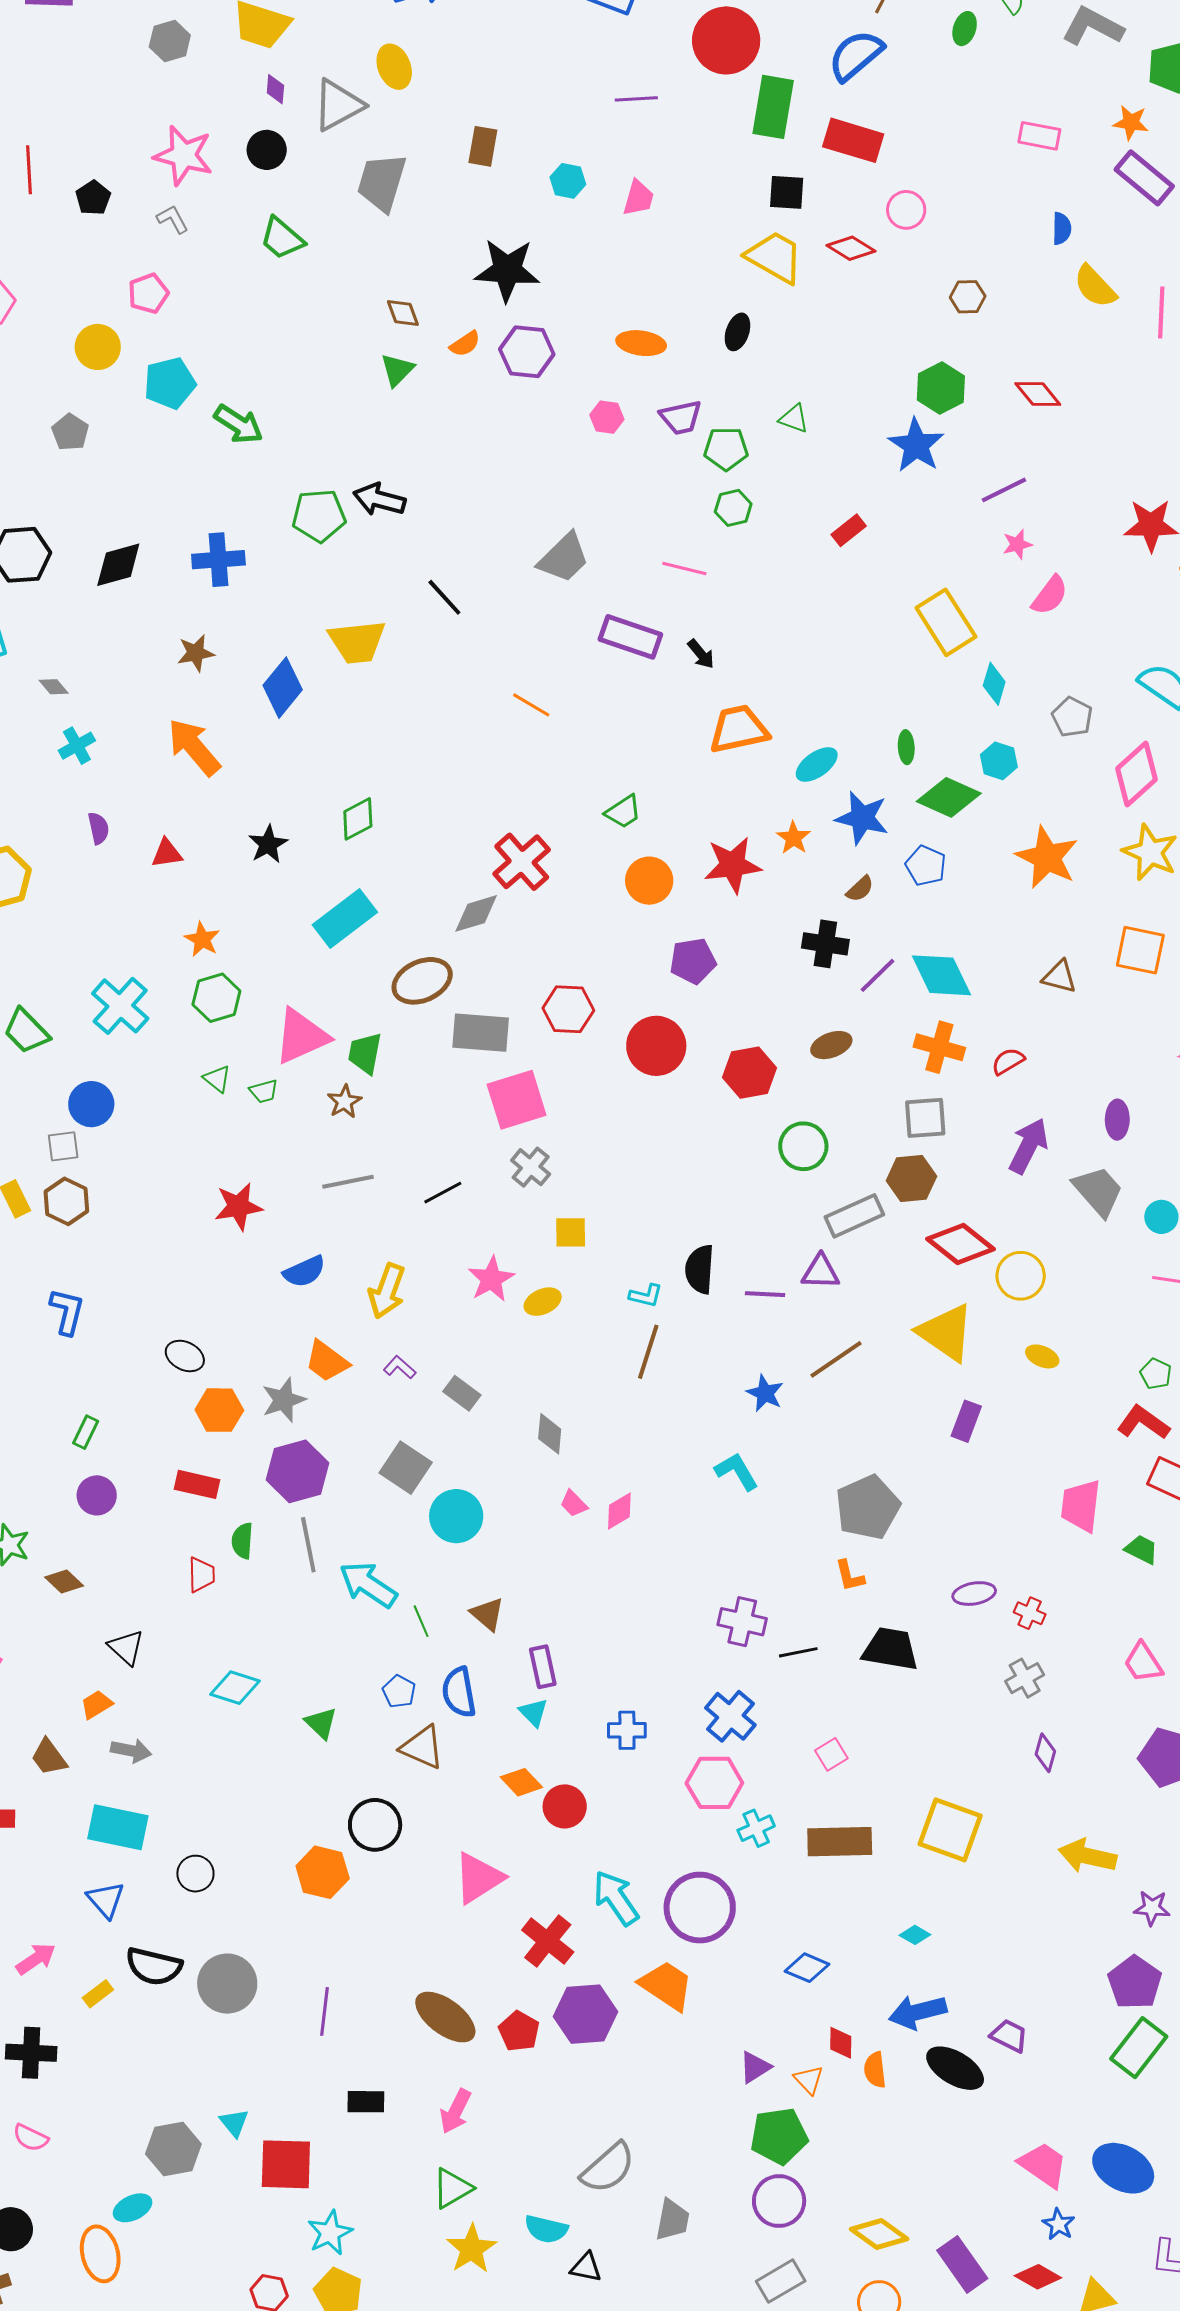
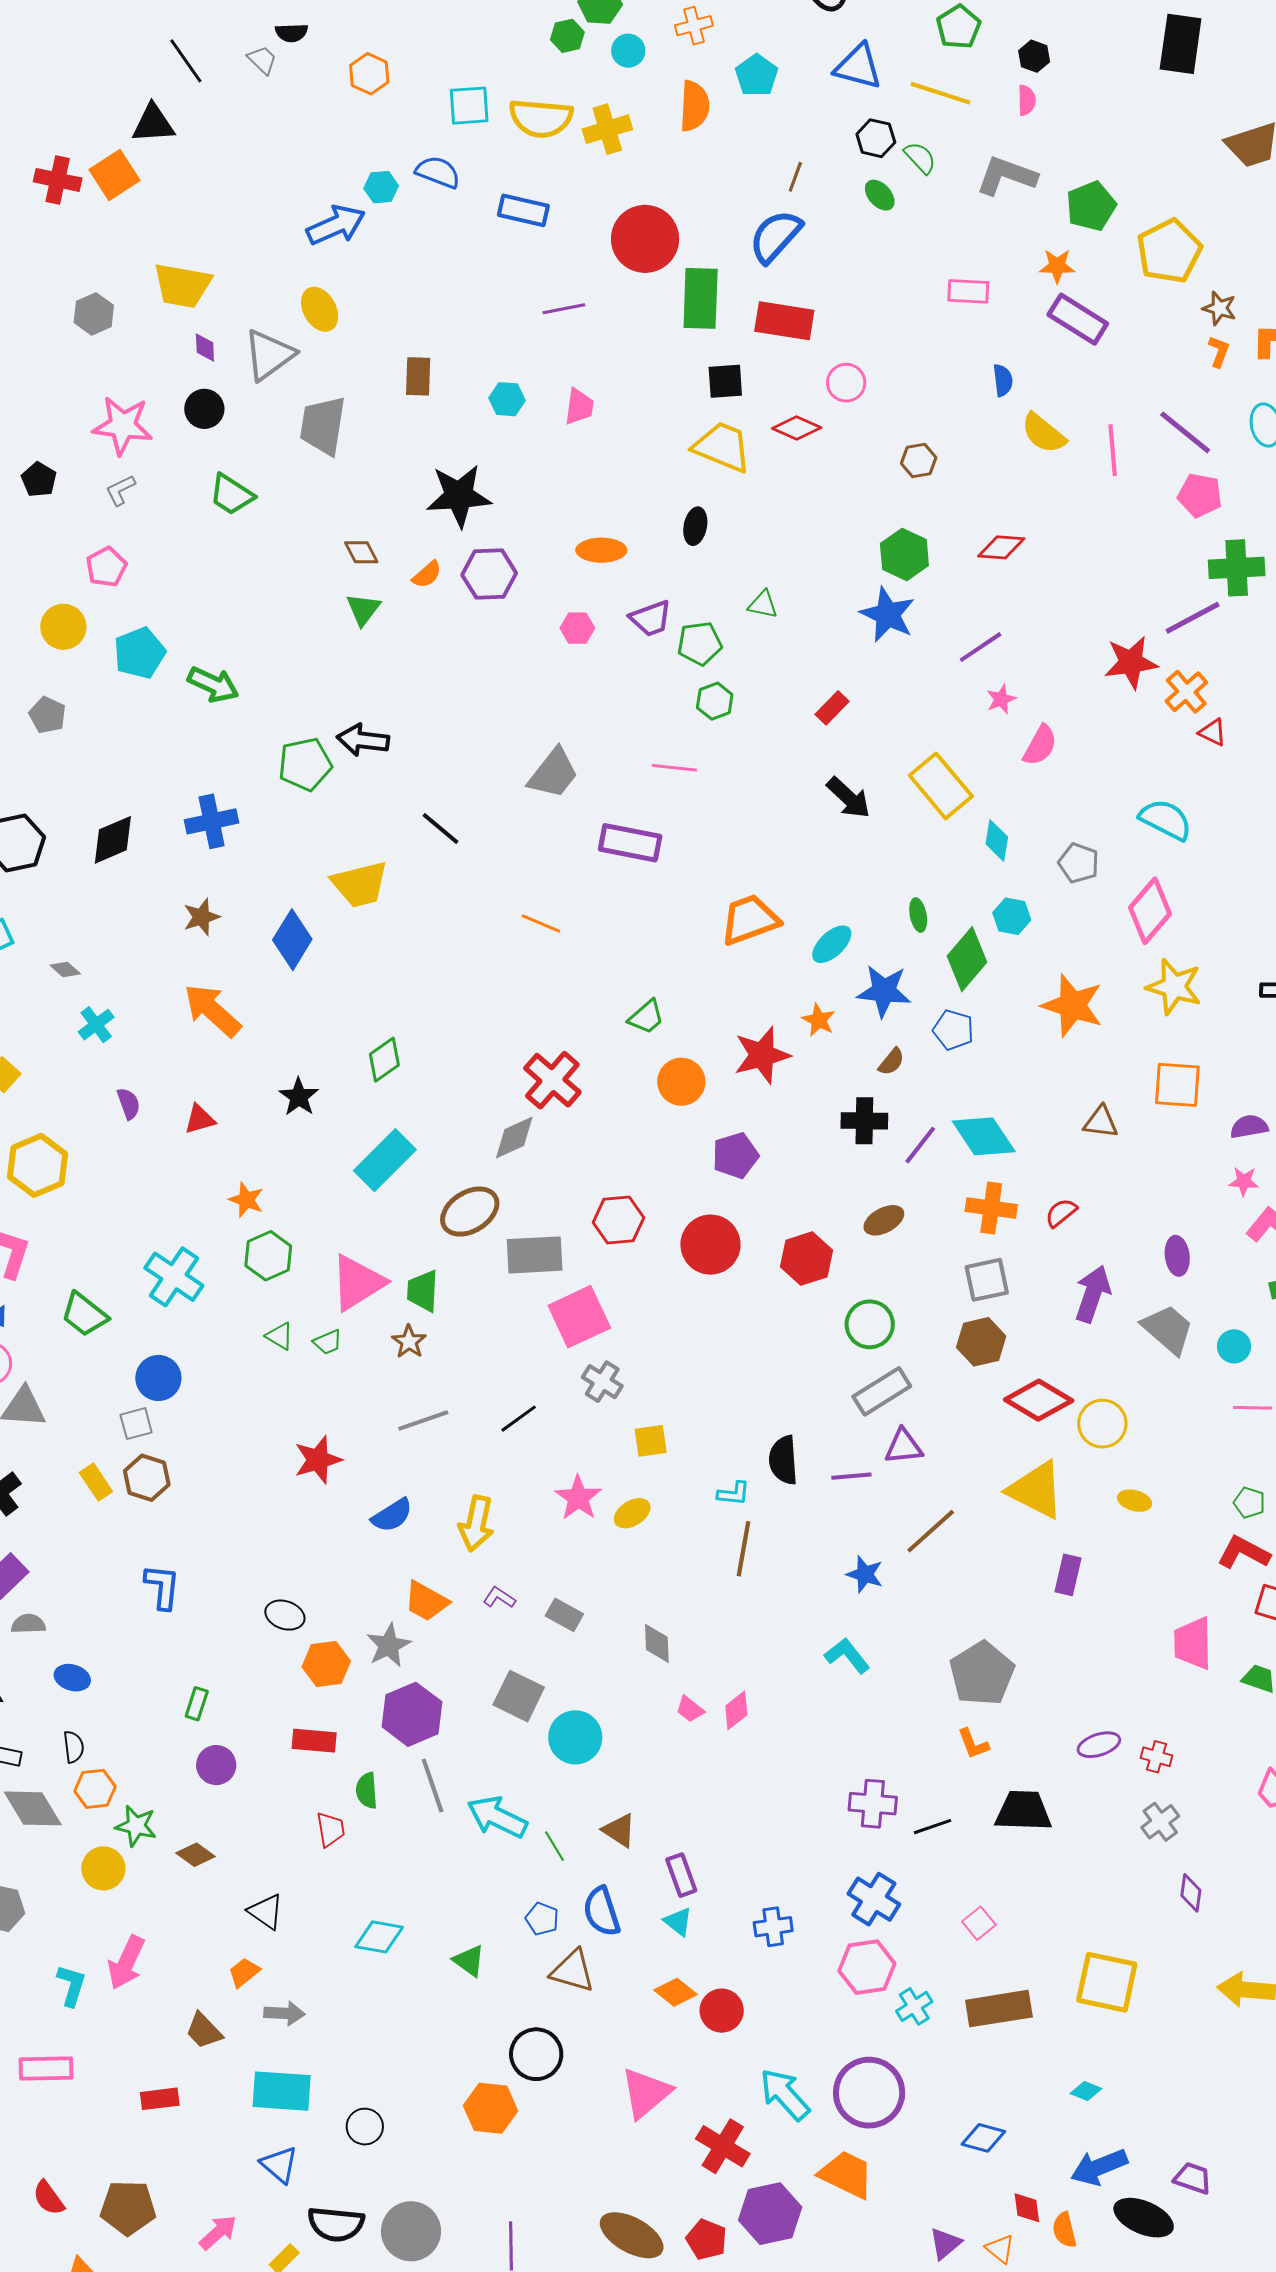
green ellipse: (965, 29) -> (880, 195), turned -52
gray L-shape: (173, 219) -> (120, 490), turned -80
red diamond: (1038, 394) -> (1001, 547), turned -39
black arrow: (701, 654) -> (849, 798), moved, size x1.5
green diamond: (949, 797) -> (967, 959), turned -66
gray rectangle: (854, 1216) -> (882, 1391), moved

